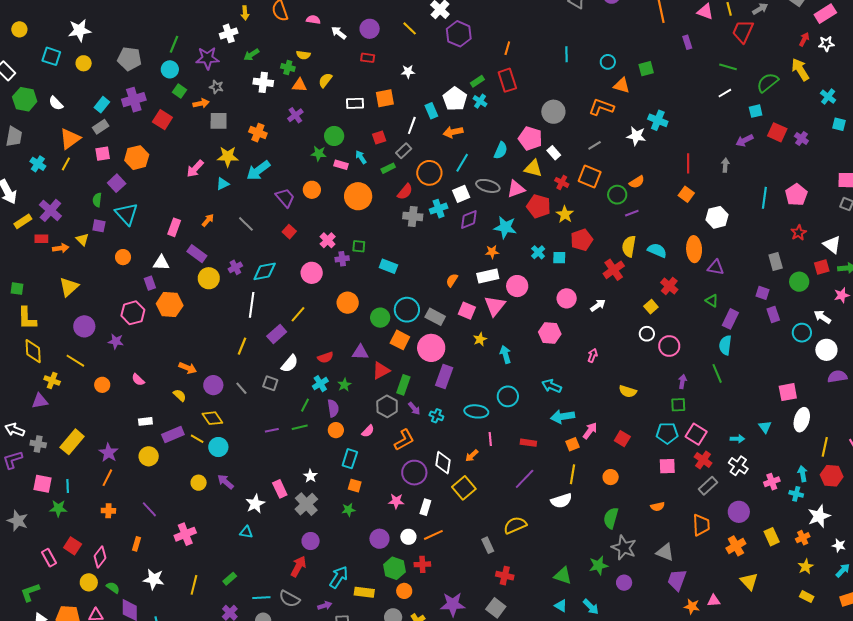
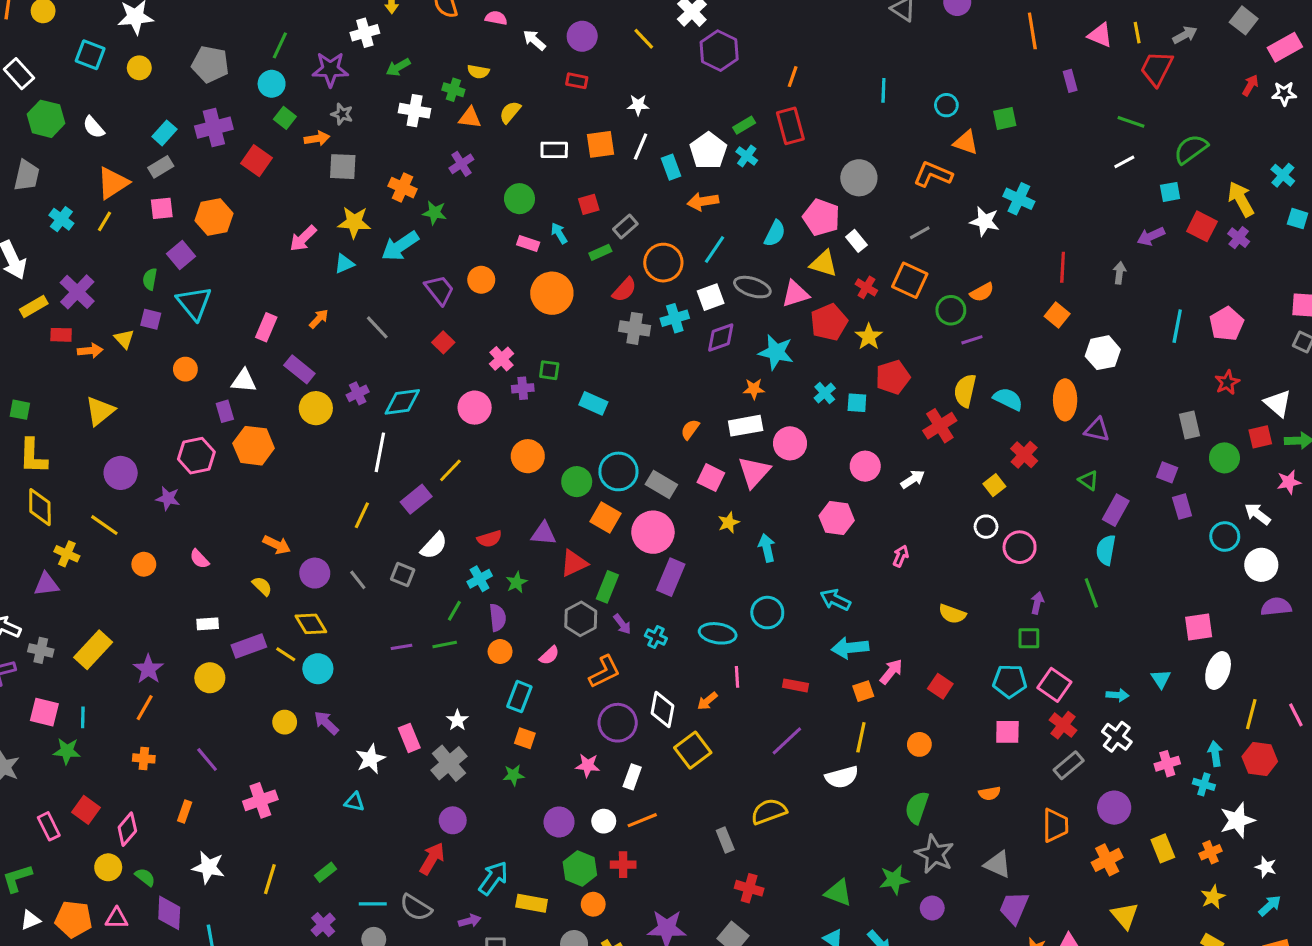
yellow arrow: (800, 70) -> (1241, 199), moved
white line: (412, 125) -> (641, 147), moved
green star: (319, 154) -> (434, 213), moved
red pentagon: (539, 206) -> (829, 322), turned 30

